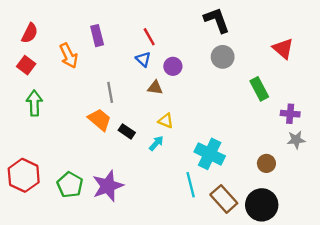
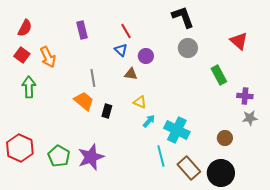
orange arrow: (69, 56) -> (48, 57), moved
black rectangle: (127, 131) -> (107, 111), turned 72
cyan arrow: (156, 143) -> (149, 121), moved

